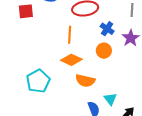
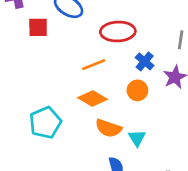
orange line: (70, 35) -> (94, 65), turned 60
cyan triangle: (110, 99) -> (137, 138), moved

